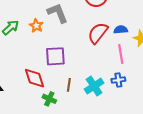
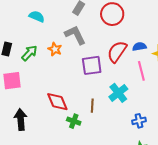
purple square: (55, 56) -> (92, 65), moved
blue cross: (118, 80) -> (139, 121), moved
cyan cross: (94, 86) -> (118, 93), moved

